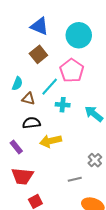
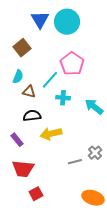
blue triangle: (39, 26) -> (40, 20), turned 36
cyan circle: (79, 35) -> (67, 22), moved
brown square: (38, 54) -> (22, 48), moved
gray line: (75, 179) -> (75, 162), moved

